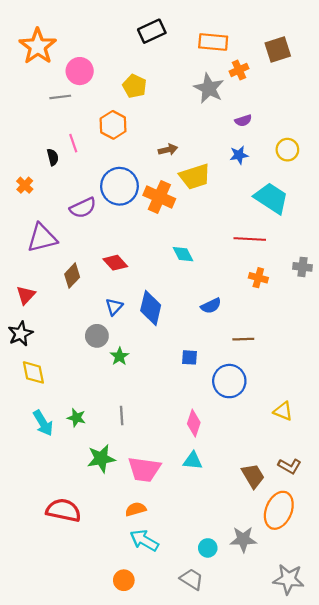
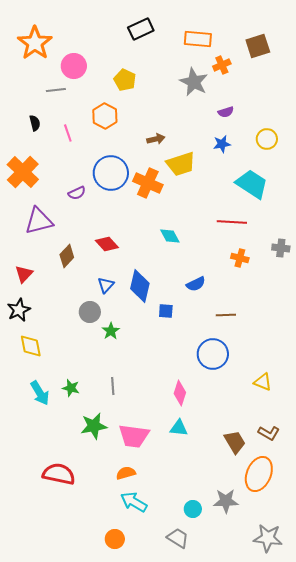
black semicircle: (53, 157) -> (35, 123), moved
orange cross: (25, 185) -> (23, 172), size x2.0
purple semicircle: (83, 208) -> (77, 193), size x0.7
blue square: (189, 357) -> (166, 311), moved

